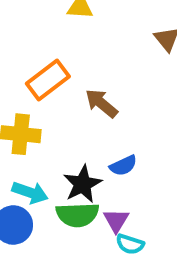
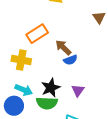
blue semicircle: (123, 166) -> (70, 60), moved
purple triangle: (116, 220) -> (78, 90), moved

